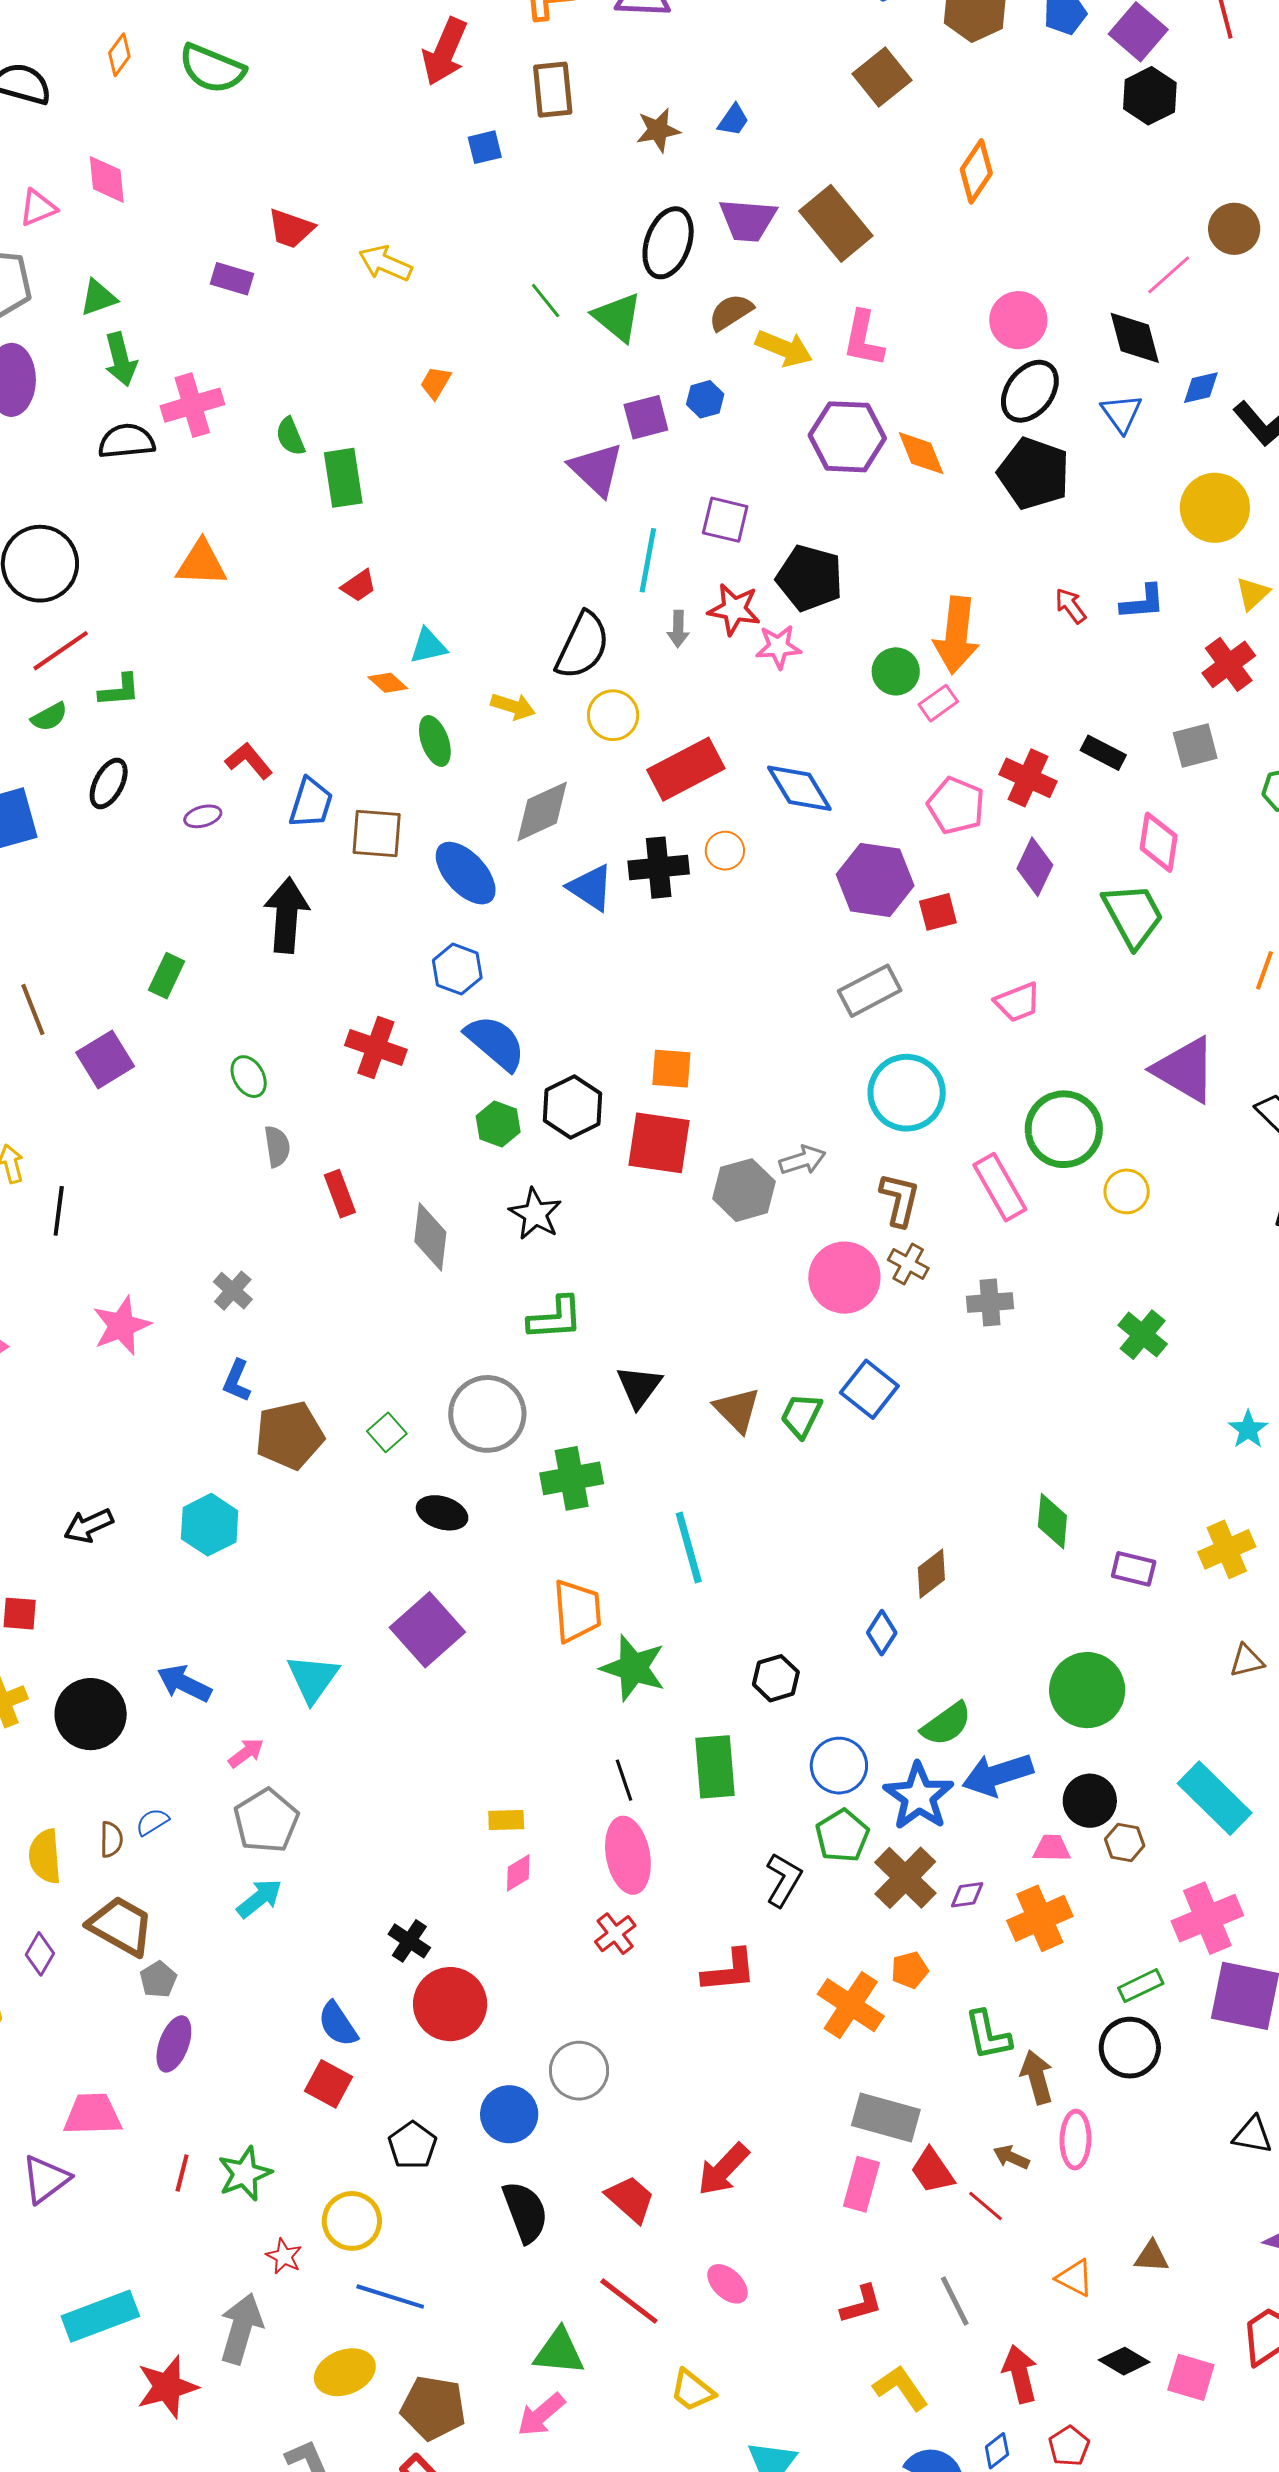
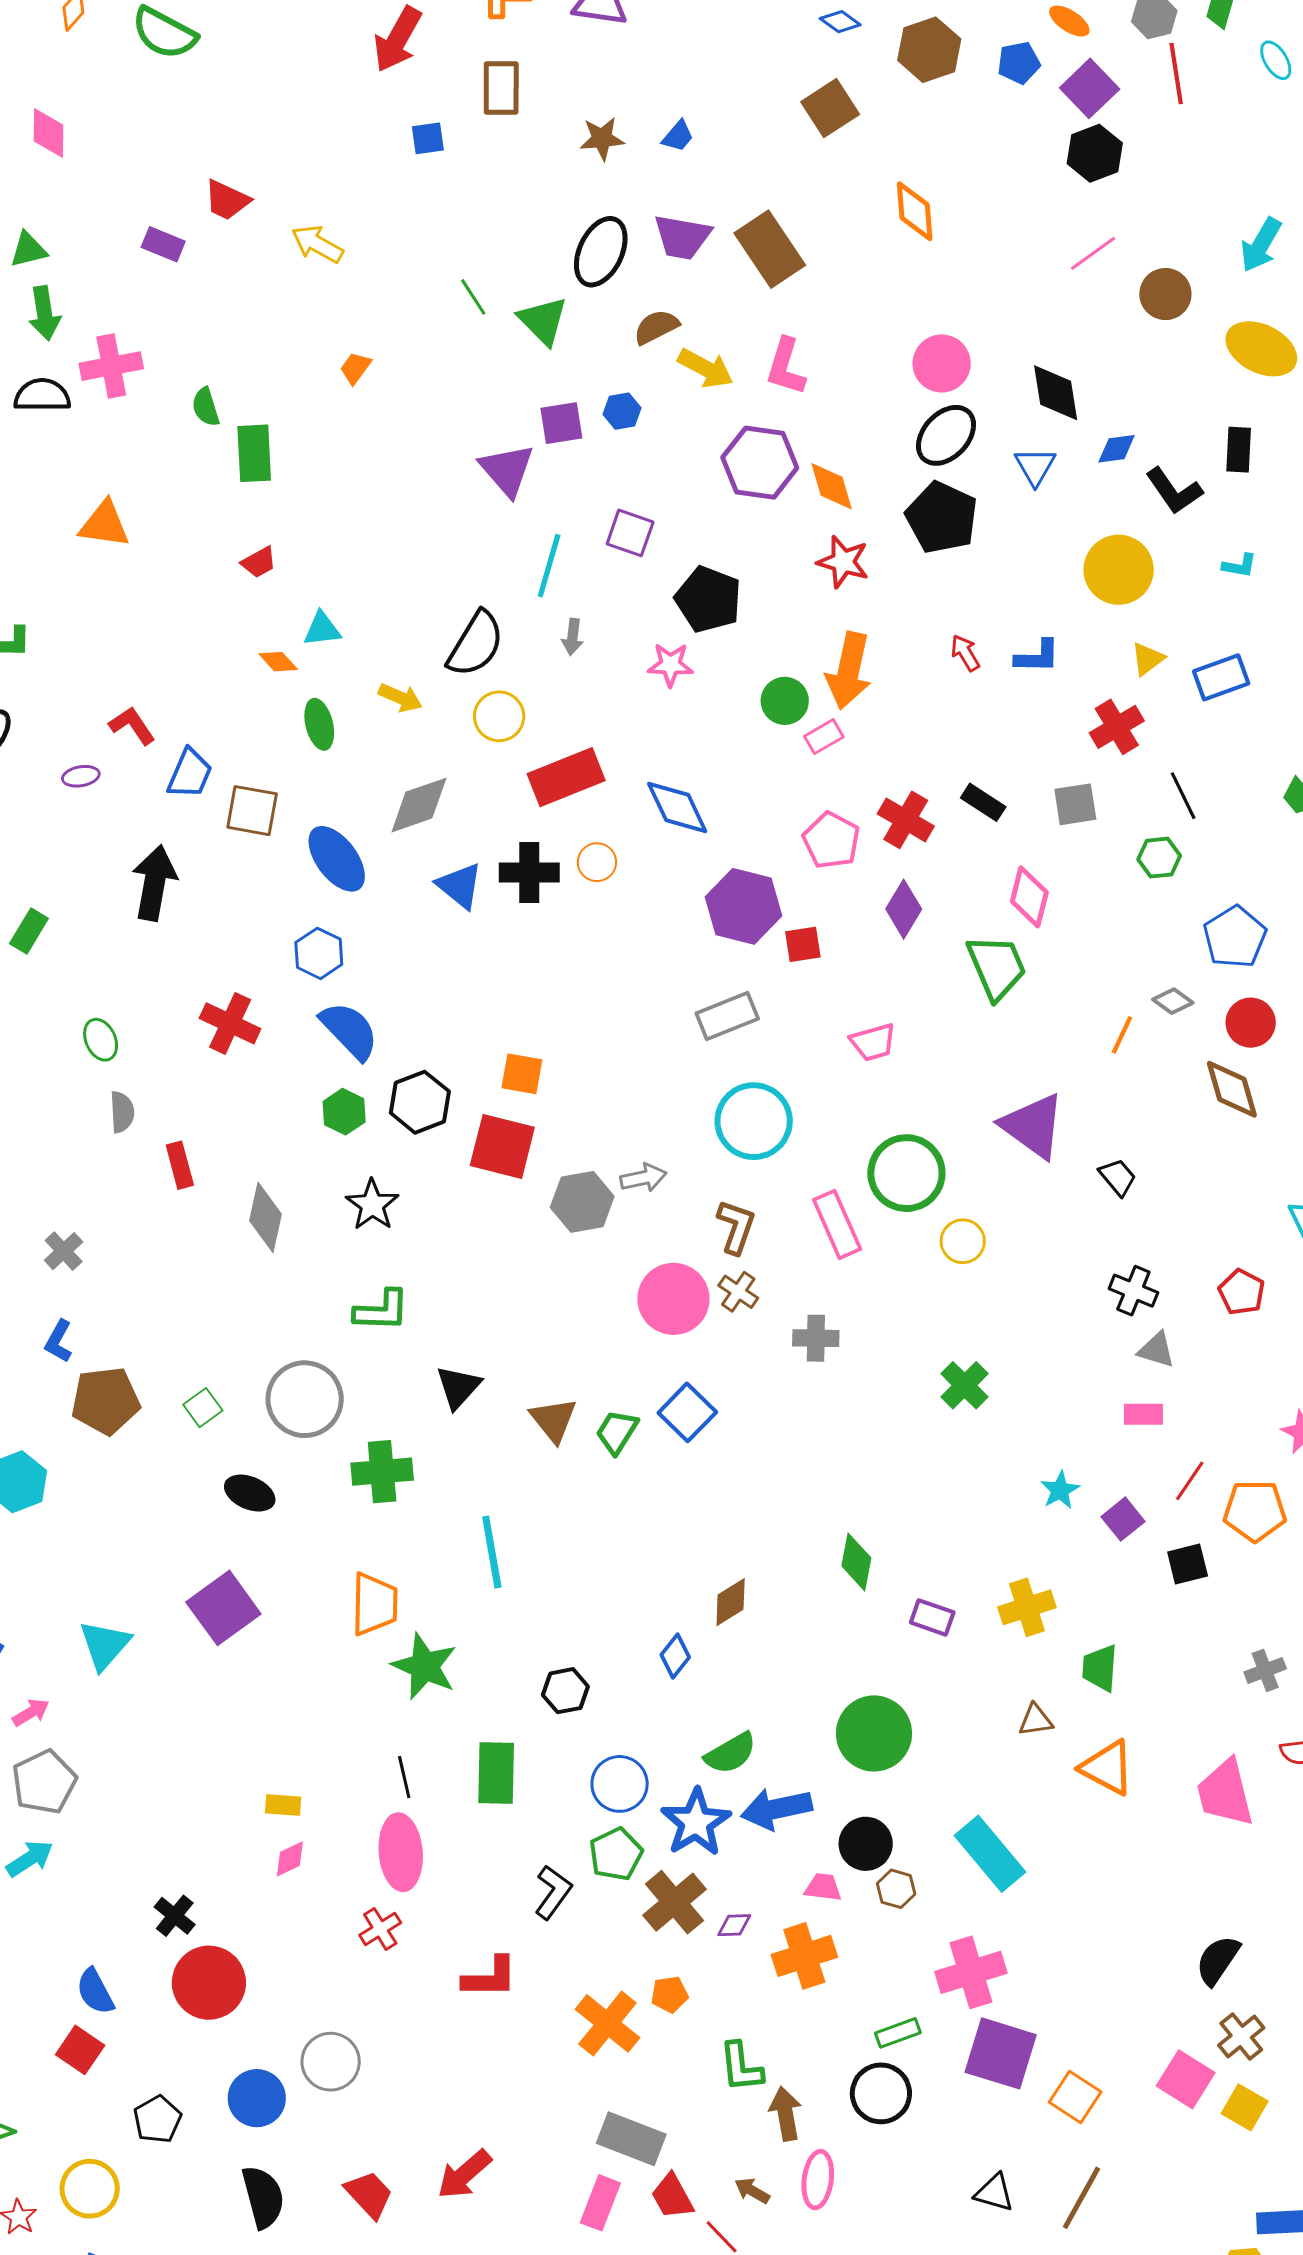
orange diamond: (976, 171) -> (915, 211), turned -44
pink line: (1169, 275) -> (1093, 253), moved
red star: (734, 609) -> (843, 562), moved

